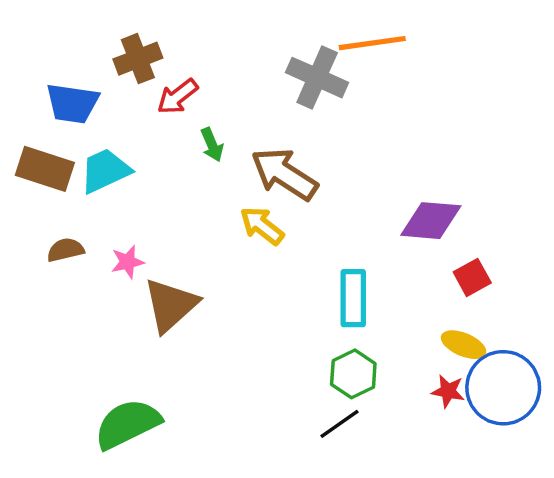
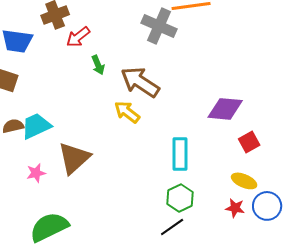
cyan trapezoid: (105, 171) -> (36, 126), moved
pink star: (128, 262) -> (36, 173), moved
blue circle: (503, 388) -> (267, 206), size x0.7

